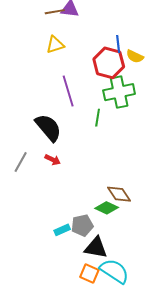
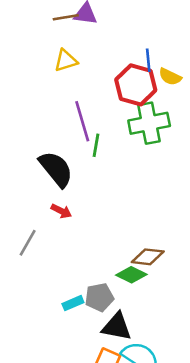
green line: (98, 118) -> (96, 145), moved
gray line: (21, 162) -> (28, 243), moved
brown diamond: (119, 194) -> (148, 257), turned -50

